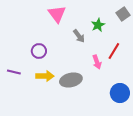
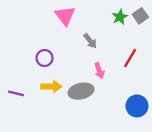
green star: (98, 25) -> (120, 17), moved
pink arrow: (97, 62) -> (99, 71), moved
purple line: (14, 72) -> (16, 93), moved

